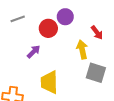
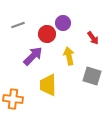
yellow arrow: (82, 49) -> (69, 56), moved
purple arrow: (34, 52) -> (33, 56), size x1.5

